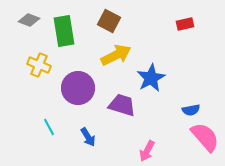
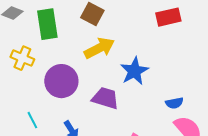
red rectangle: (185, 24) -> (168, 17), size x1.4

